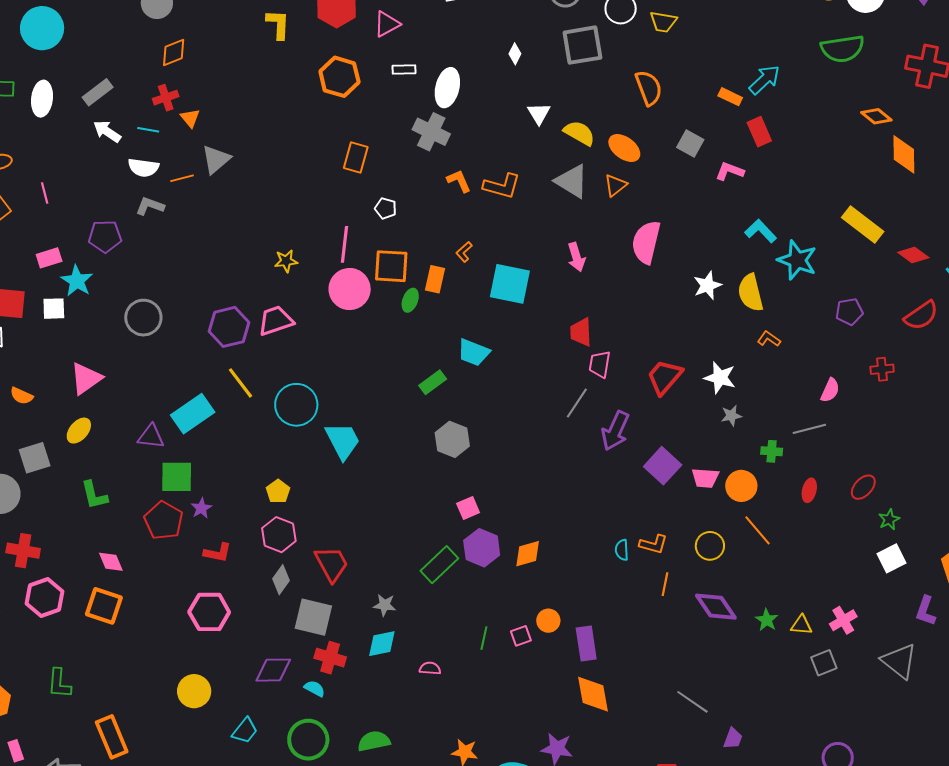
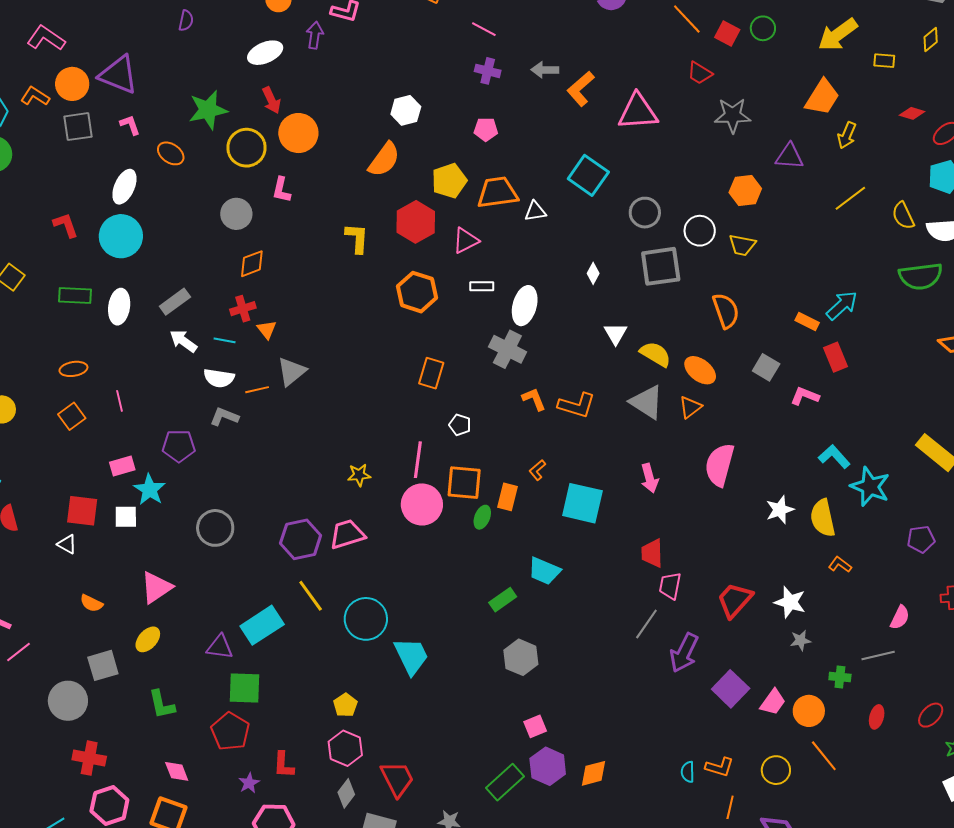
pink trapezoid: (705, 478) -> (773, 702), turned -60
purple star: (201, 508) -> (249, 783), moved
red L-shape: (218, 553) -> (284, 765), turned 80

